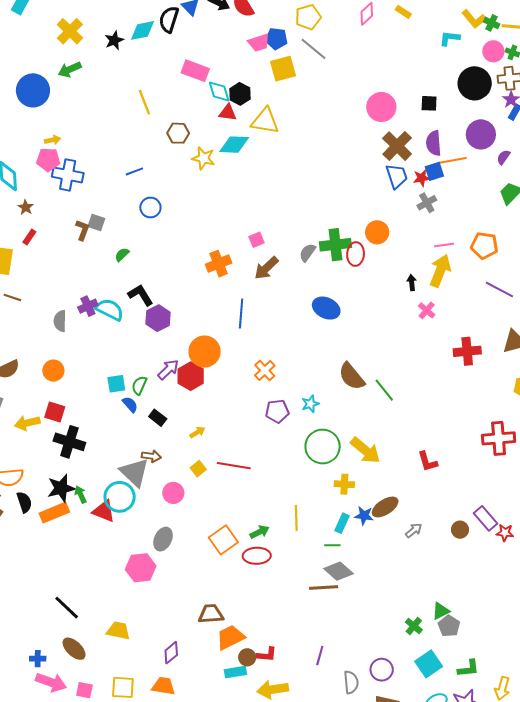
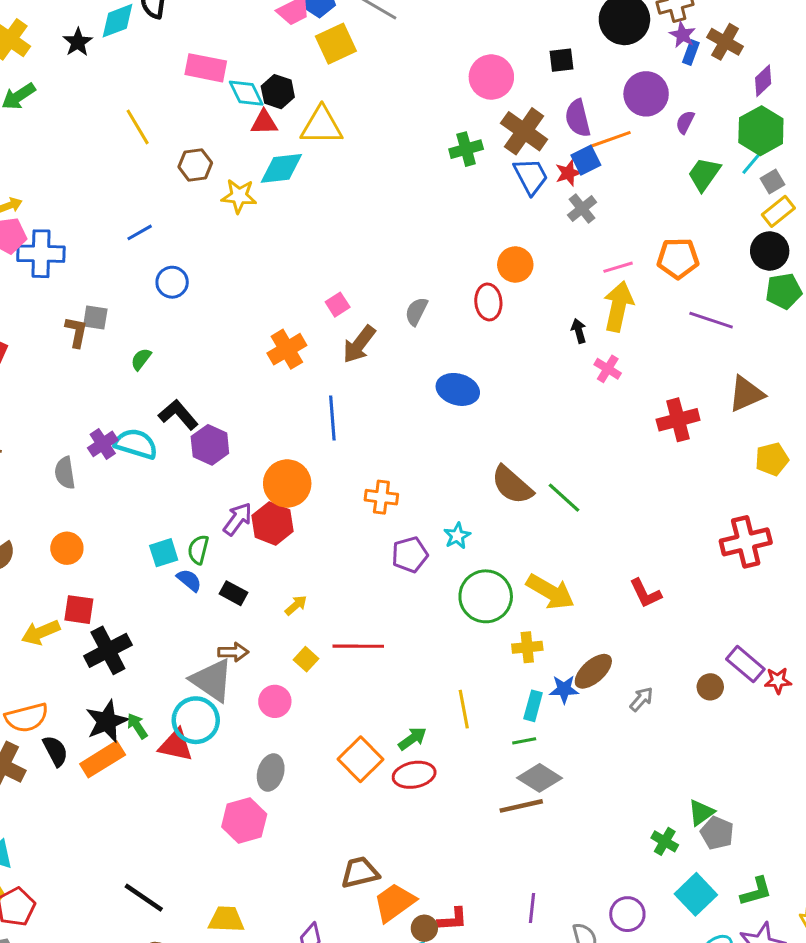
green cross: (335, 245) -> (466, 149), moved, size x0.7
orange cross: (265, 370) -> (381, 497), turned -30
black cross: (69, 442) -> (108, 650), turned -36

